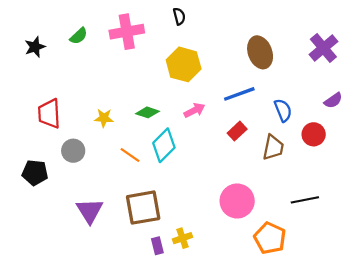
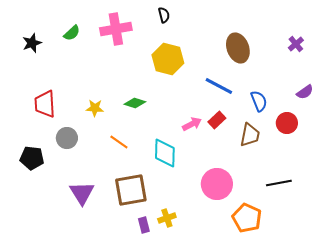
purple cross: (323, 48) -> (296, 44), size x0.6
blue line: (239, 94) -> (219, 86), turned 48
pink arrow: (195, 110) -> (192, 124), moved
cyan diamond: (164, 145) -> (165, 153), moved, turned -44

